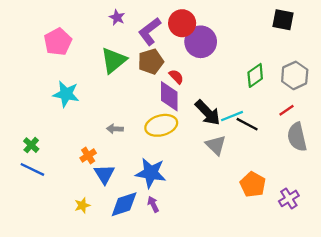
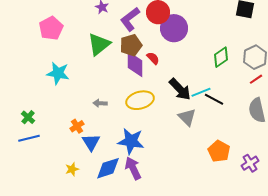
purple diamond: (169, 96) -> (135, 64), moved
red line: (287, 110) -> (256, 79), moved
blue line: (32, 169) -> (29, 138), turned -40
purple arrow: (153, 204) -> (133, 168), size x1.6

